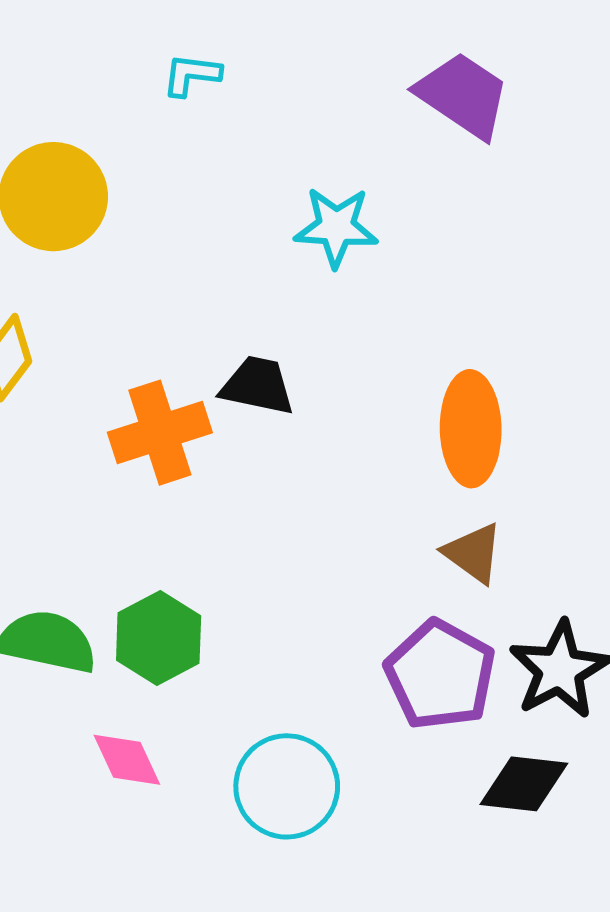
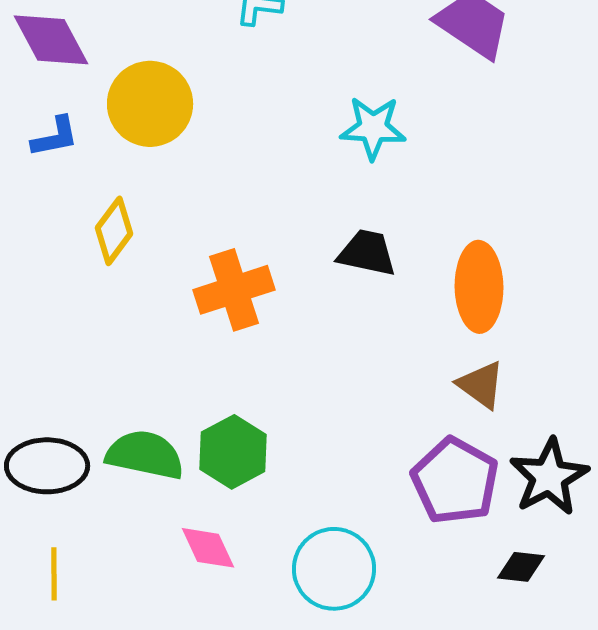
black trapezoid: (258, 386) -> (367, 253), moved
black diamond: (524, 784) -> (521, 567), size x0.7

